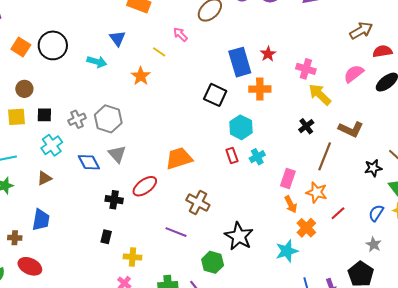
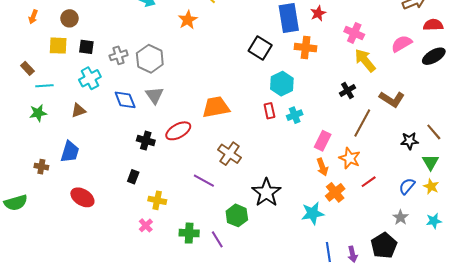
red ellipse: (30, 266) -> (82, 197), moved

